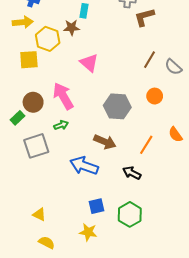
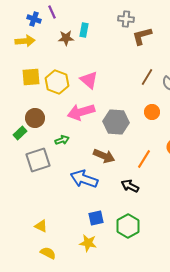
brown star: (72, 27) -> (66, 38), moved
yellow hexagon: (48, 39) -> (57, 82), moved
pink arrow: (63, 96) -> (81, 112), moved, turned -76

